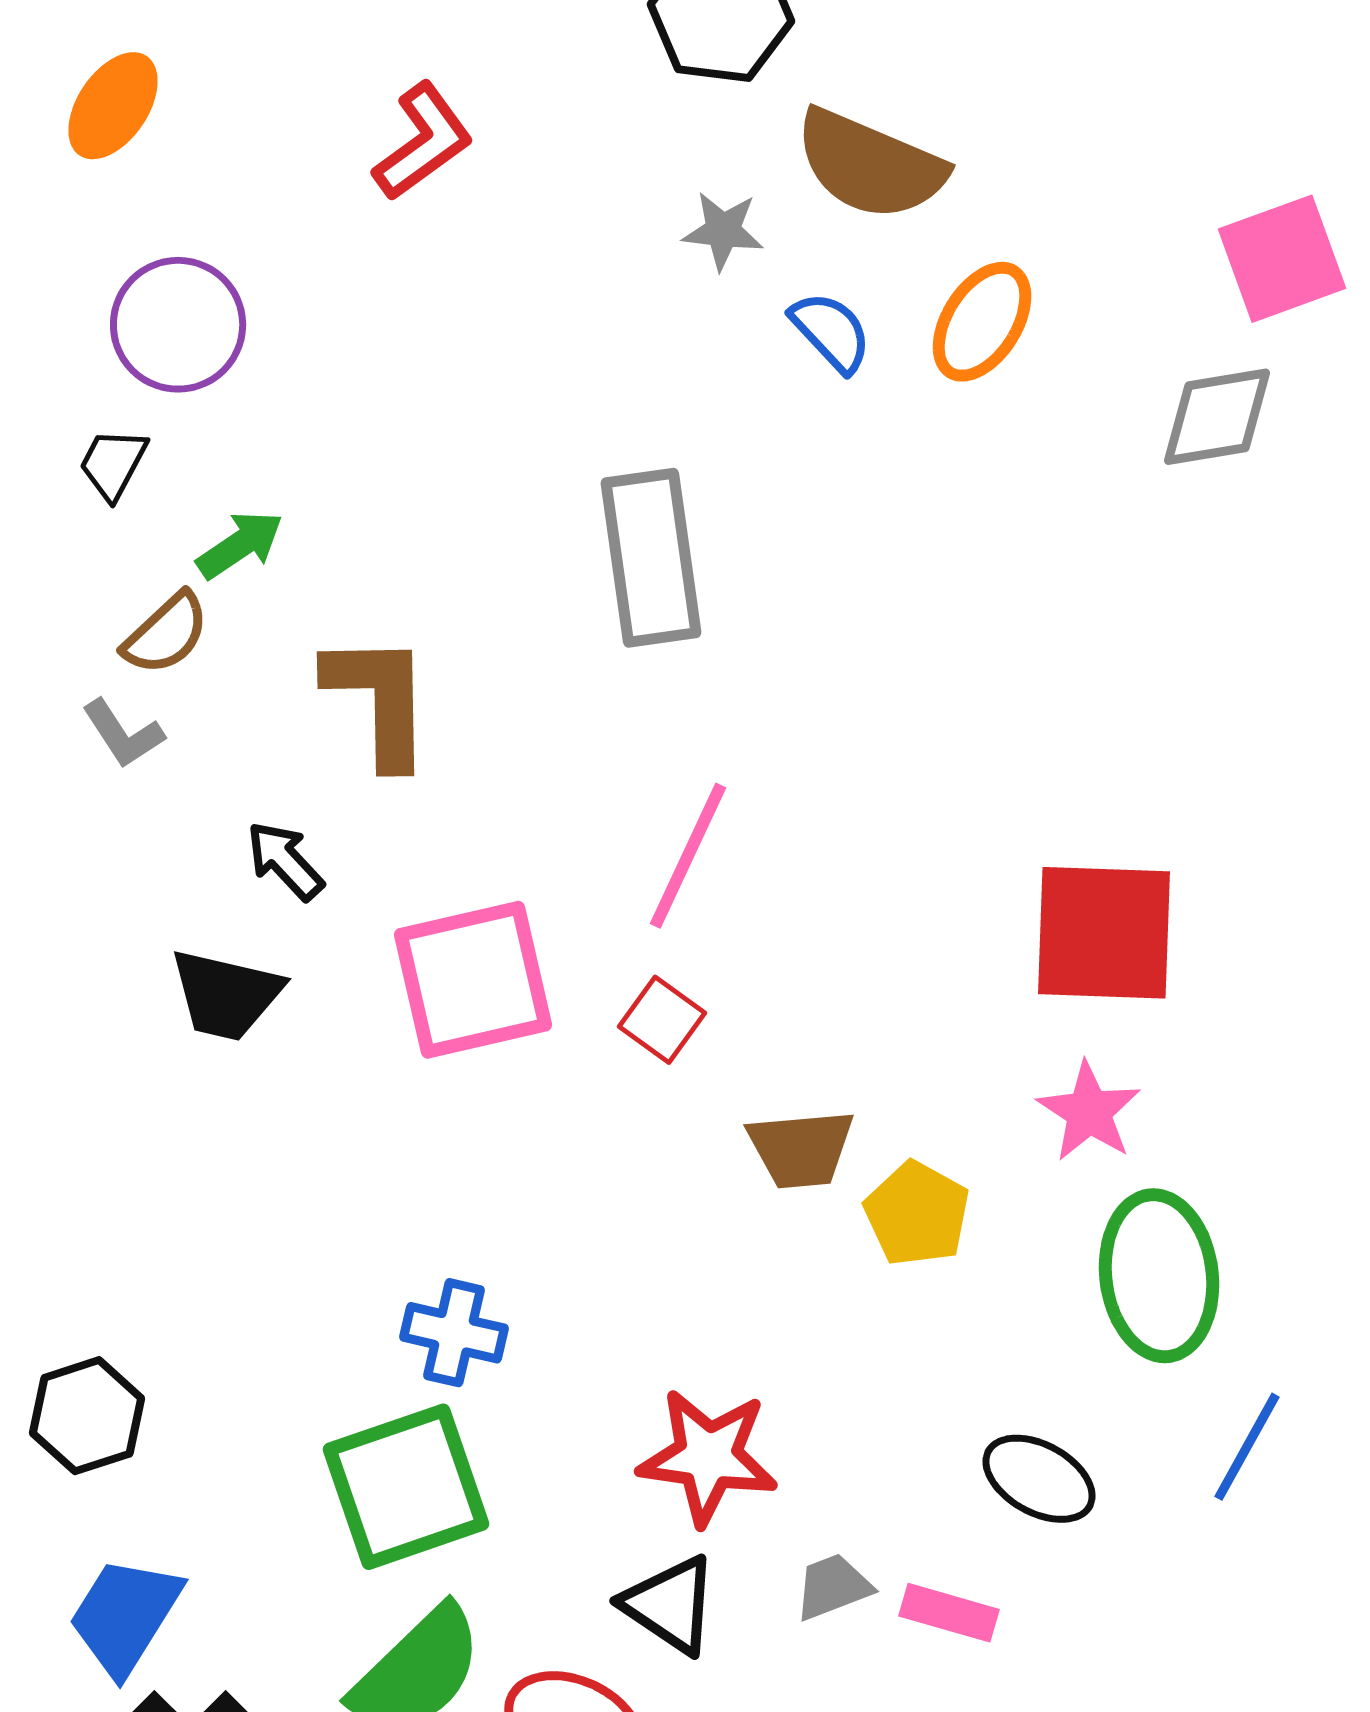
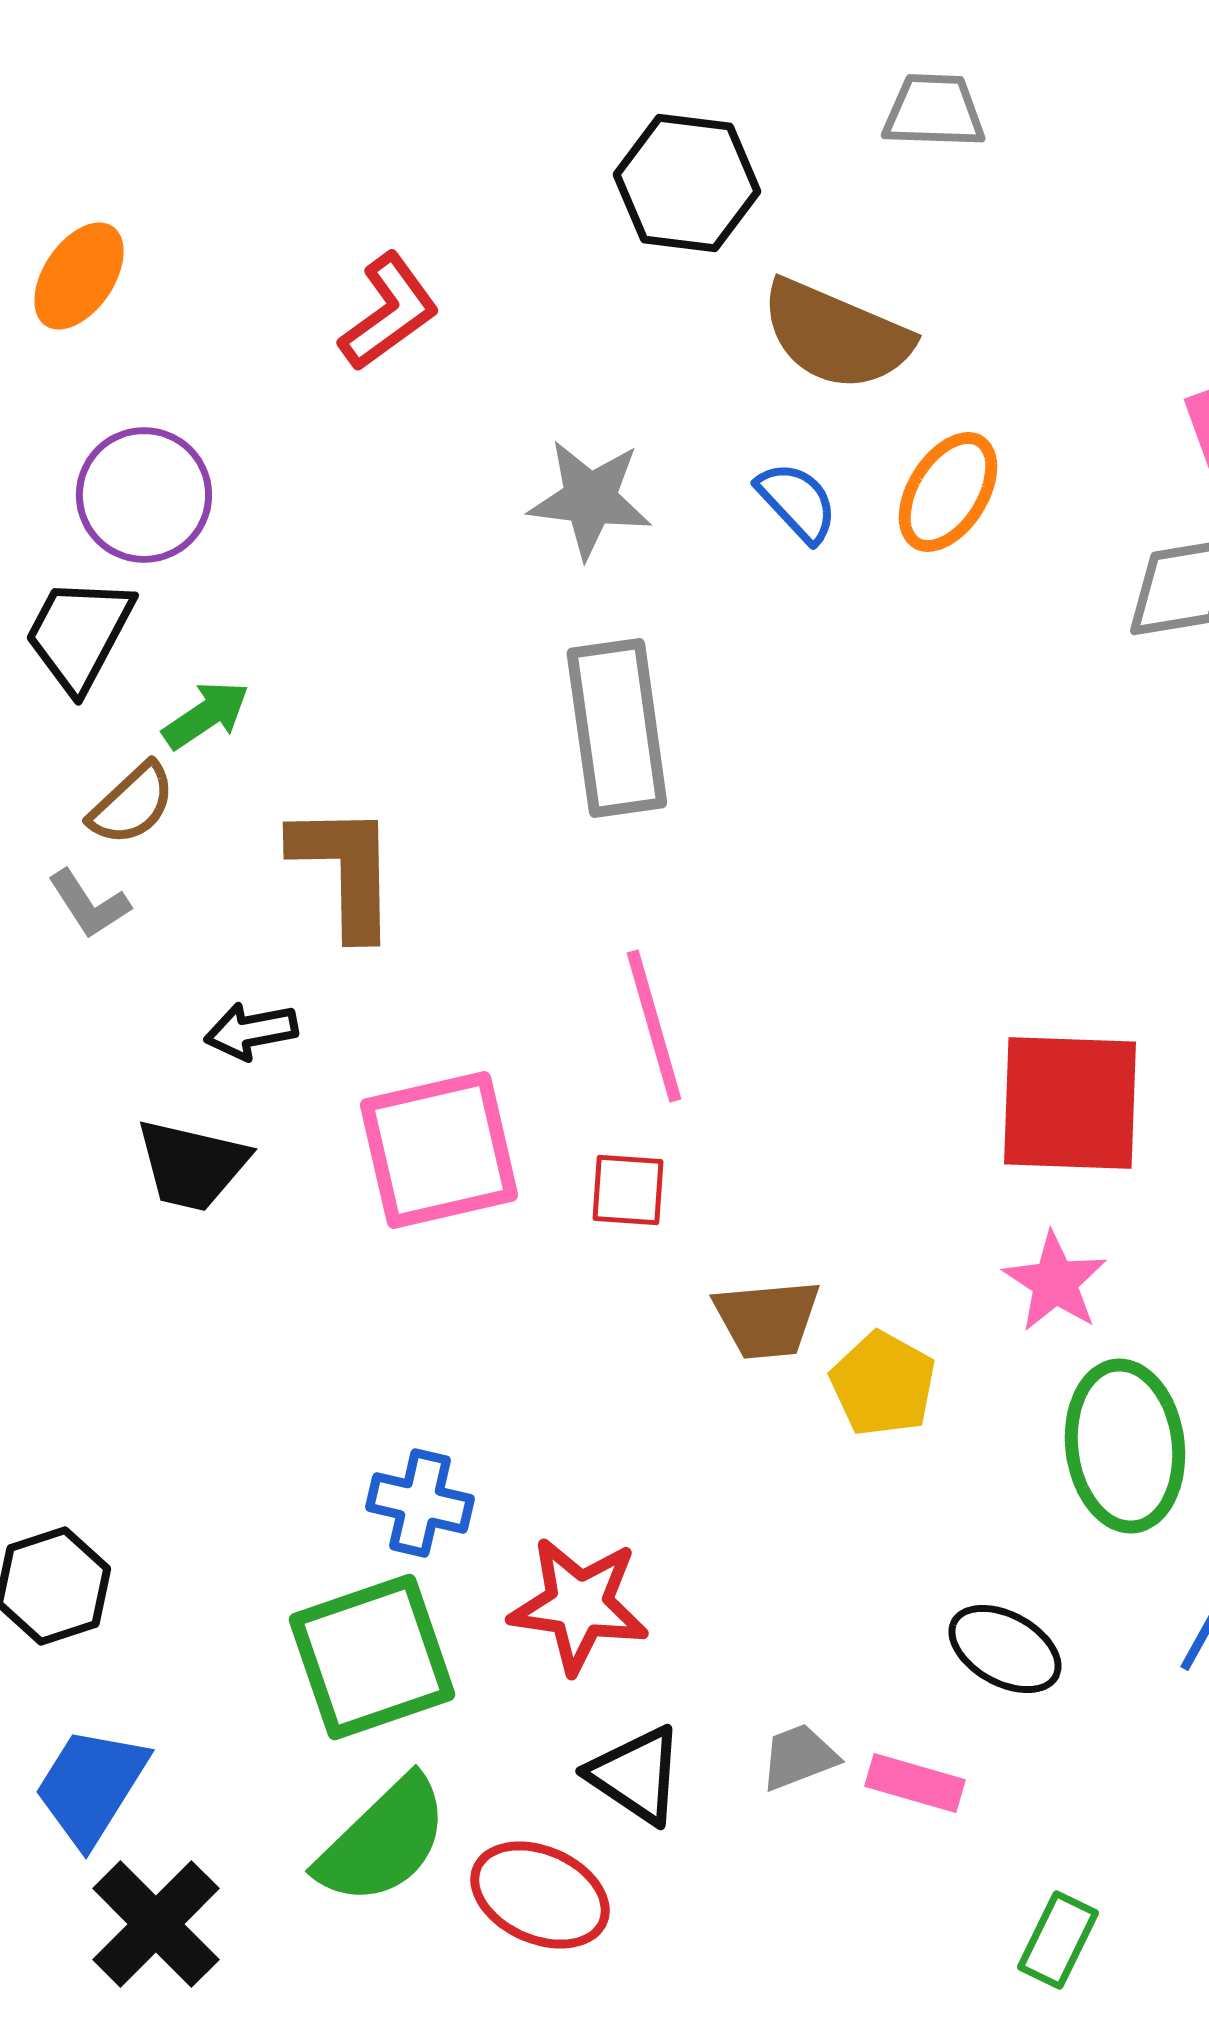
gray star: (723, 231) -> (590, 499), moved, size x1.5
black trapezoid: (113, 464) -> (79, 634), size x1.6
pink line: (688, 856) -> (654, 1026), turned -41
black arrow: (285, 861) -> (251, 1031), turned -58
red square: (662, 1020) -> (628, 1190), turned -32
red star: (708, 1457) -> (579, 1605), moved

